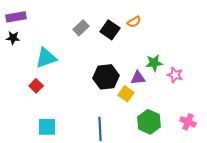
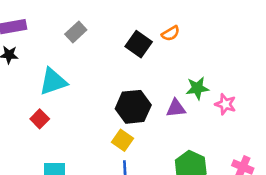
gray rectangle: (81, 28) -> (76, 32), moved
yellow square: (126, 94) -> (123, 140), moved

